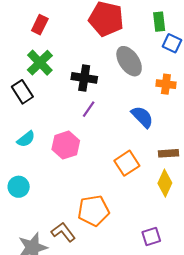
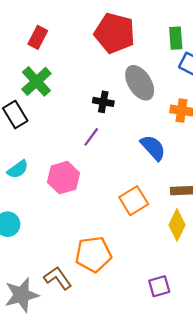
black cross: (84, 78) -> (103, 102), moved, size x0.7

